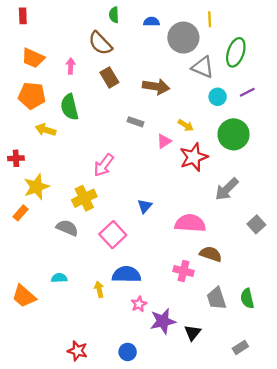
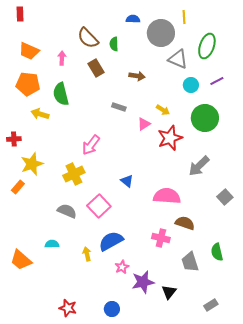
green semicircle: (114, 15) -> (114, 44), moved
brown arrow: (156, 87) -> (137, 76), size x0.7
blue triangle: (145, 206) -> (127, 181), turned -32
gray semicircle: (67, 228) -> (67, 211), moved
blue semicircle: (126, 274) -> (111, 241), turned -30
green semicircle: (247, 298) -> (217, 252), moved

